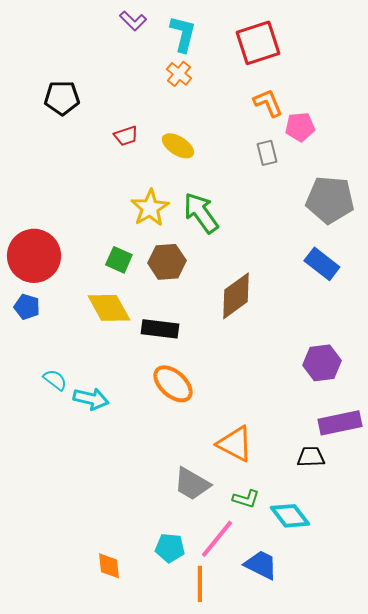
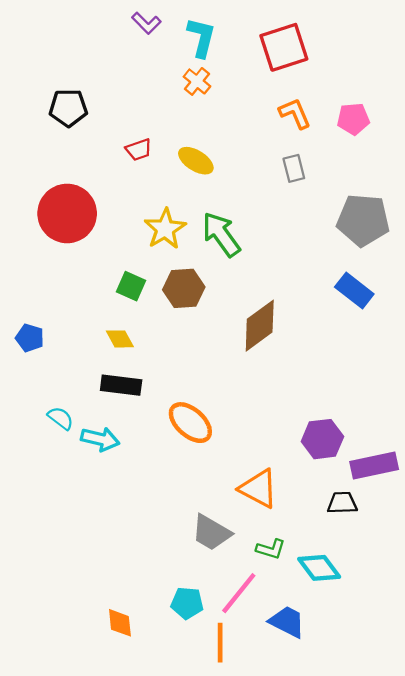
pink pentagon: (300, 127) -> (353, 119), moved
red circle: (34, 256) -> (67, 213), moved
yellow diamond: (109, 308) -> (120, 339), size x0.6
black rectangle: (160, 329) -> (121, 385), moved
purple hexagon: (322, 363) -> (322, 439), moved

